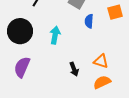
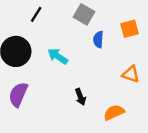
cyan arrow: (55, 35) -> (58, 56), turned -66
orange triangle: (101, 61) -> (131, 74), moved

